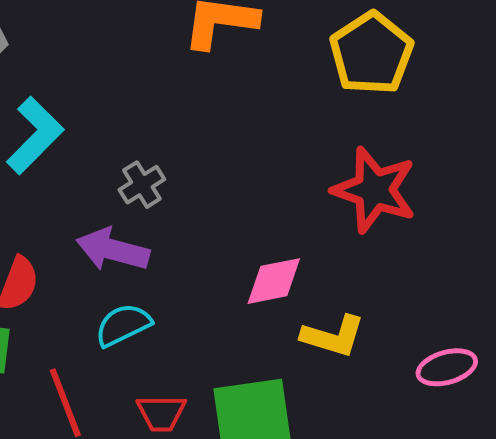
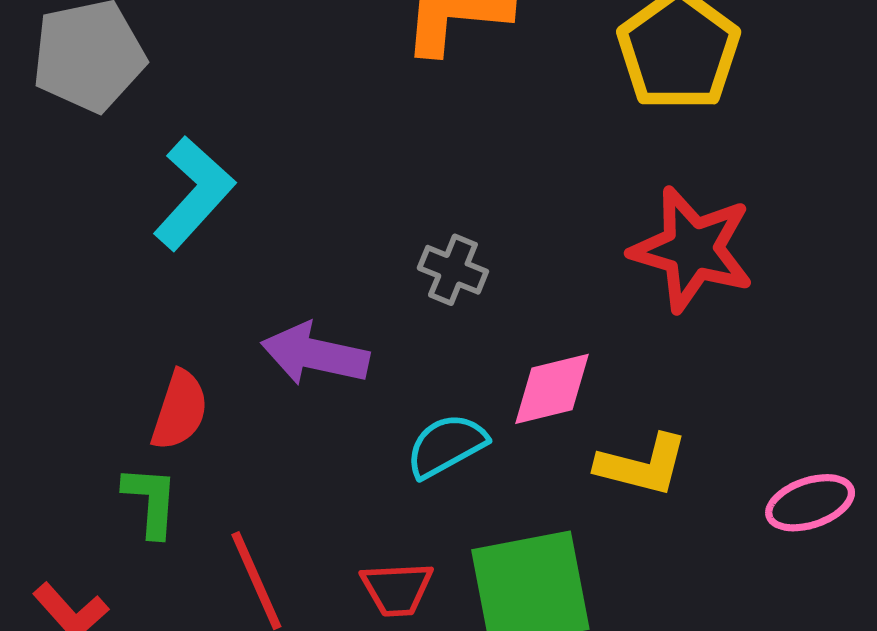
gray cross: (142, 185) -> (453, 270), moved, turned -33
cyan semicircle: (123, 325) -> (446, 446), moved

